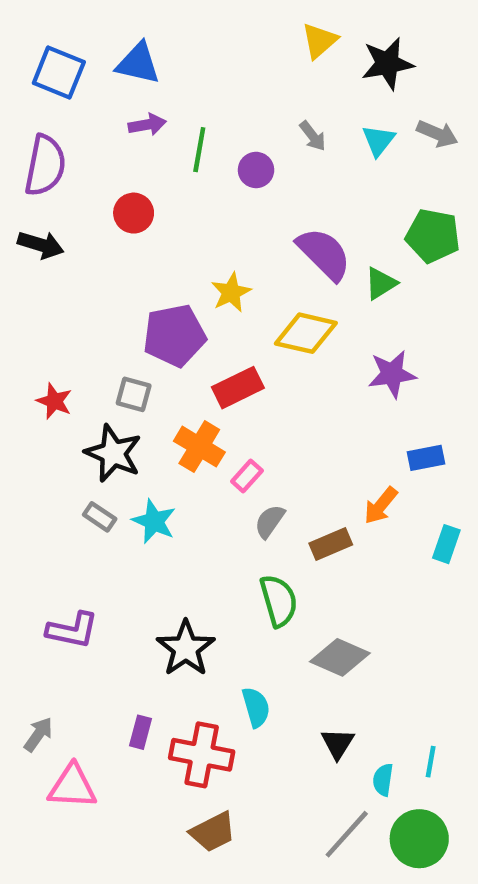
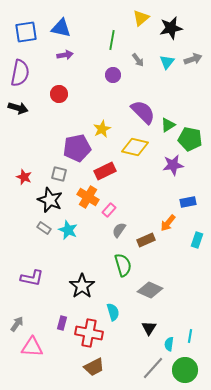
blue square: (59, 73) -> (26, 32), turned -30
gray arrow: (437, 134) -> (193, 59), turned -42
green line: (199, 150) -> (112, 40), moved
green pentagon: (433, 236) -> (190, 139), moved

